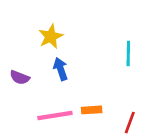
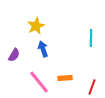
purple semicircle: (20, 77) -> (14, 55), turned -80
pink line: (55, 116) -> (39, 82), turned 60

